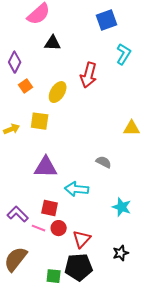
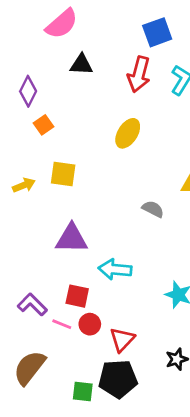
red arrow: (89, 75) -> (139, 74), moved
yellow ellipse: (58, 92) -> (128, 133), moved
gray semicircle: (104, 162) -> (153, 209), moved

